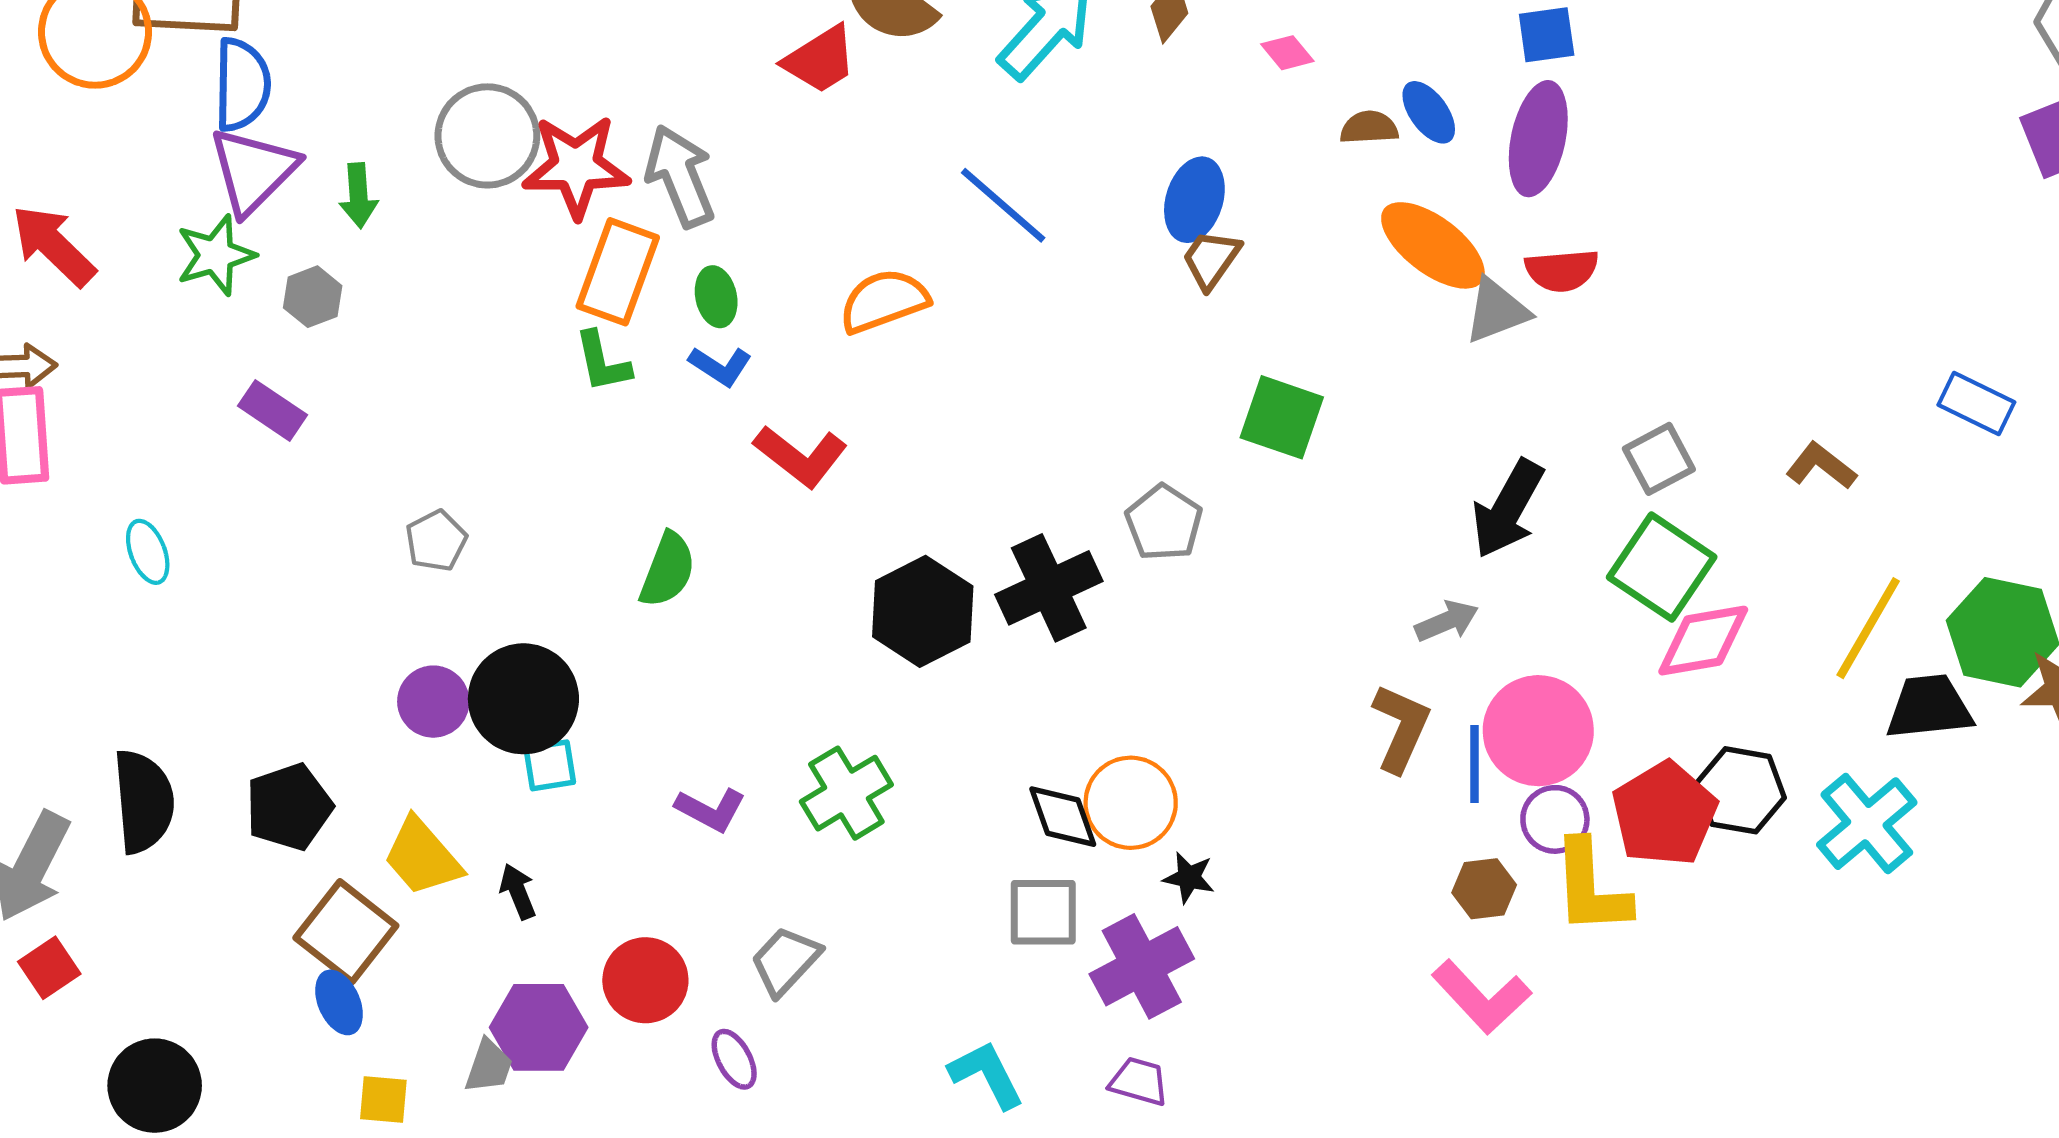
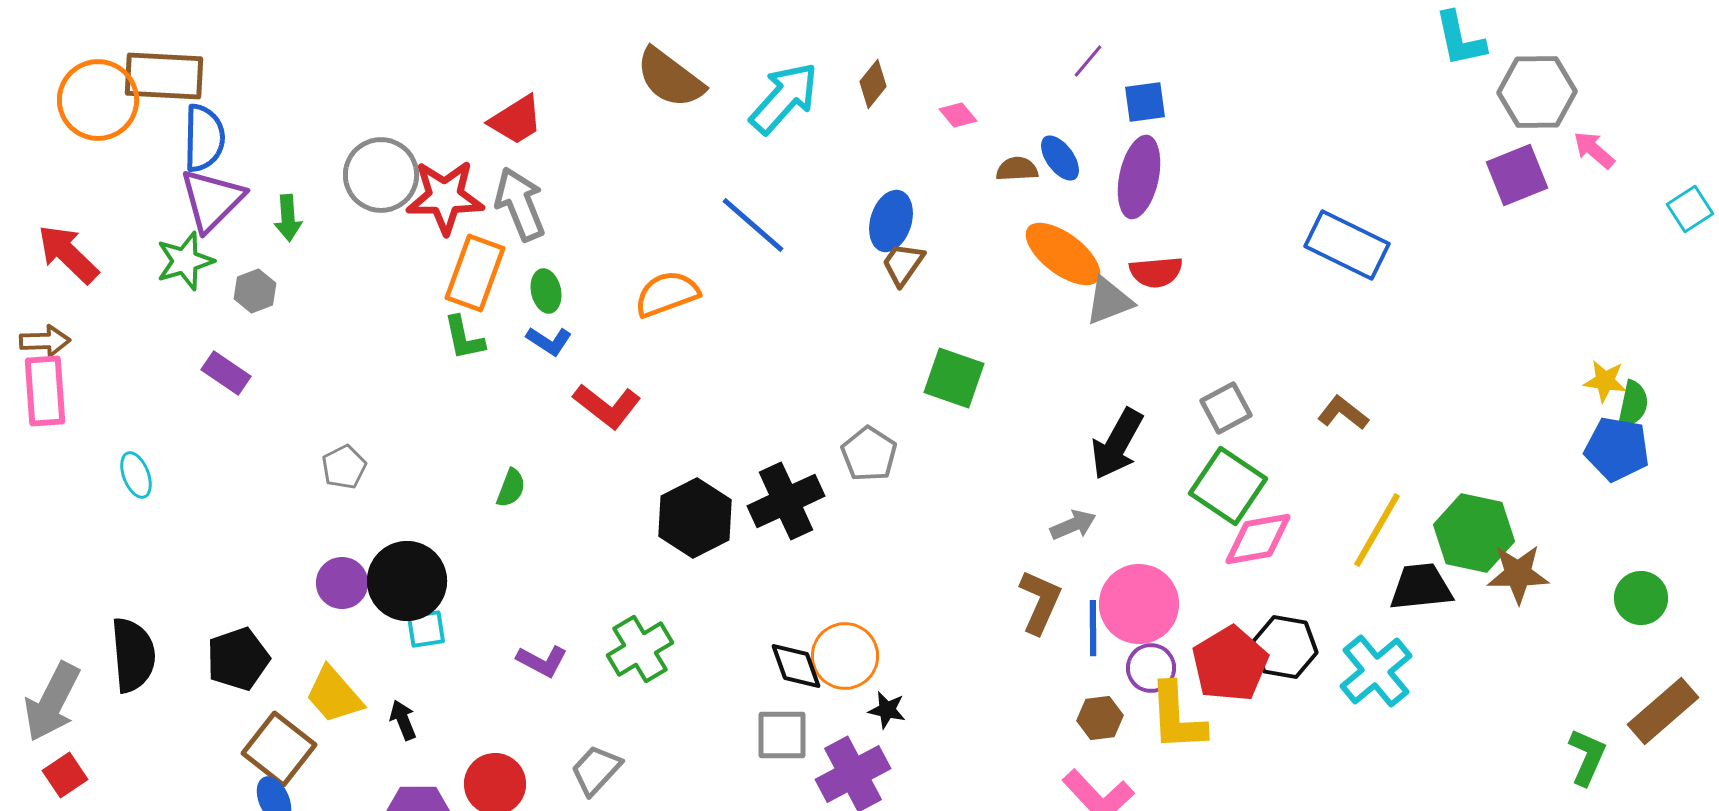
red trapezoid: (820, 60) -> (516, 120), moved
blue rectangle: (1976, 403) -> (1347, 245), moved, size x1.5
green semicircle: (668, 570) -> (511, 488), size x0.7

